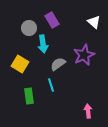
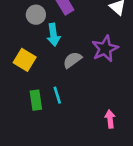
cyan line: (51, 85) -> (57, 95), moved

